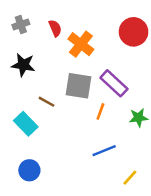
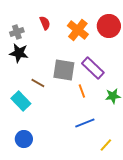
gray cross: (21, 24) -> (17, 32), moved
orange cross: (81, 44) -> (78, 30), moved
orange line: (100, 111) -> (82, 91), turned -40

